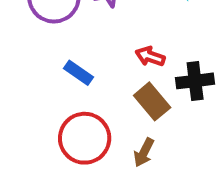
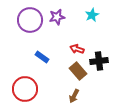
red circle: (85, 138) -> (25, 89), moved

